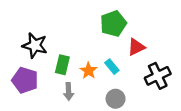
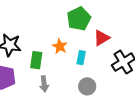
cyan rectangle: (112, 67) -> (81, 58), turned 56
orange star: (88, 71) -> (60, 46), moved

